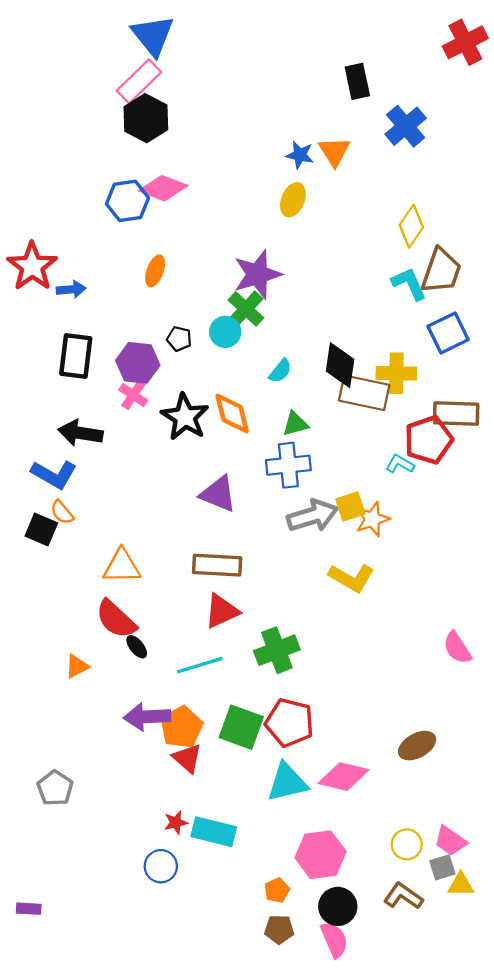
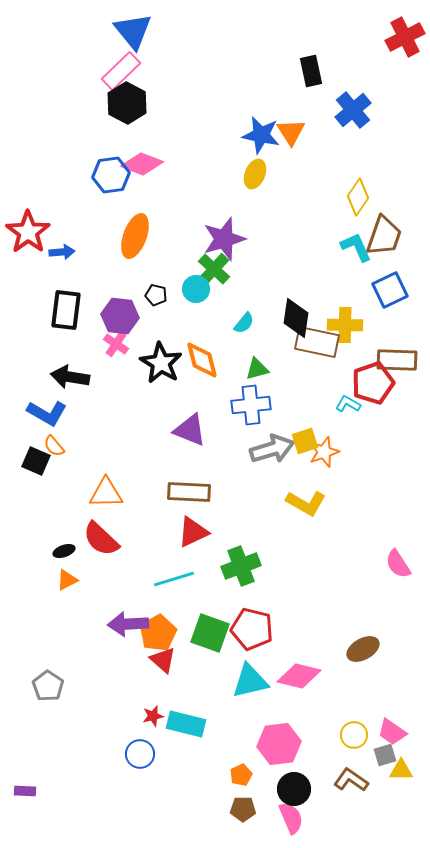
blue star: (300, 155) -> (261, 135), size x1.5
orange ellipse: (155, 271) -> (135, 236), size x1.6
black ellipse: (137, 647) -> (64, 551), moved, turned -70

